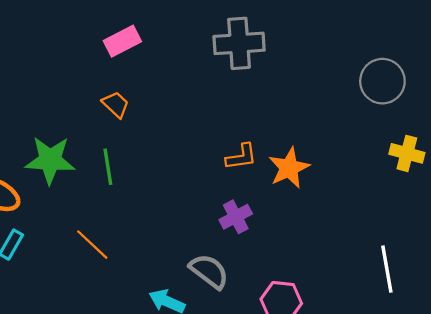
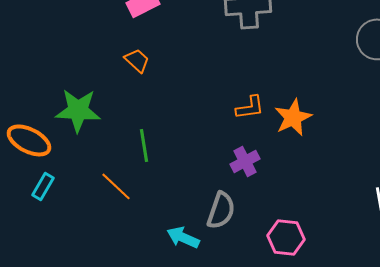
green line: (108, 167) -> (144, 145), moved
gray semicircle: (209, 271) -> (221, 210), turned 72

